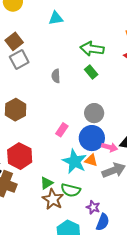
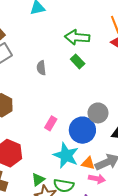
gray circle: (94, 113) -> (98, 113), moved
pink arrow: (110, 147) -> (97, 179), moved
orange triangle: (91, 160) -> (88, 163), moved

